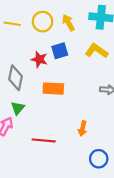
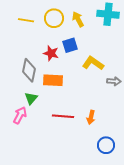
yellow L-shape: (97, 51) -> (93, 63), moved
orange rectangle: (53, 89) -> (53, 80), moved
red line: (44, 140) -> (63, 116), moved

